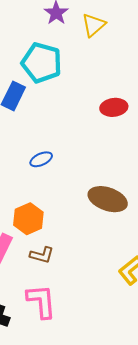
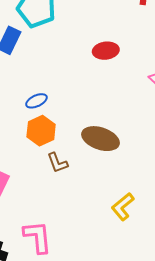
orange hexagon: (28, 219) -> (41, 131), moved
brown L-shape: (42, 255) -> (57, 163), moved, turned 55

